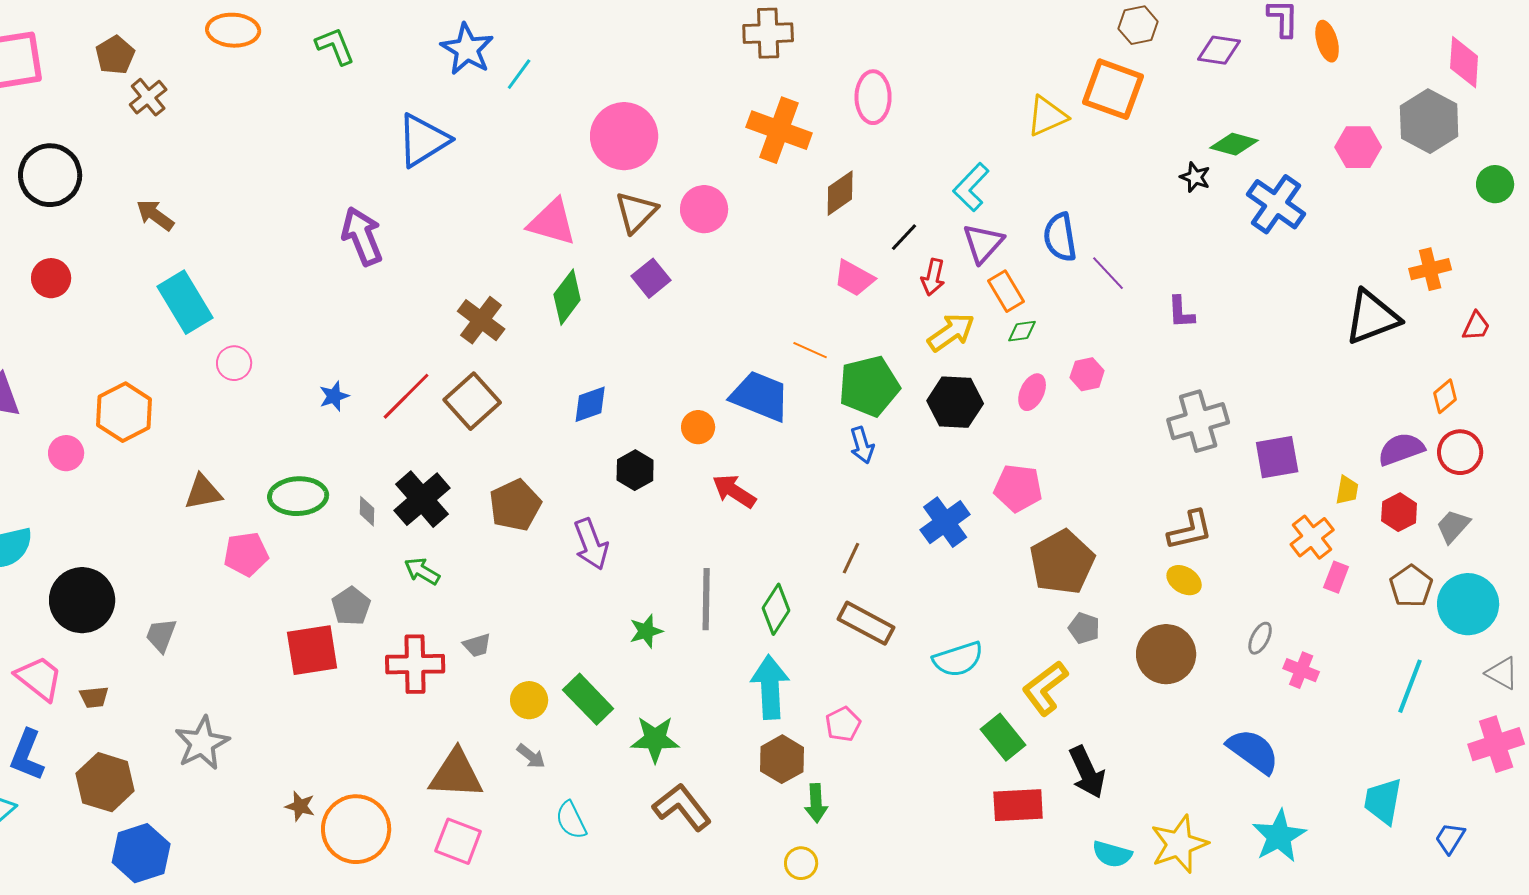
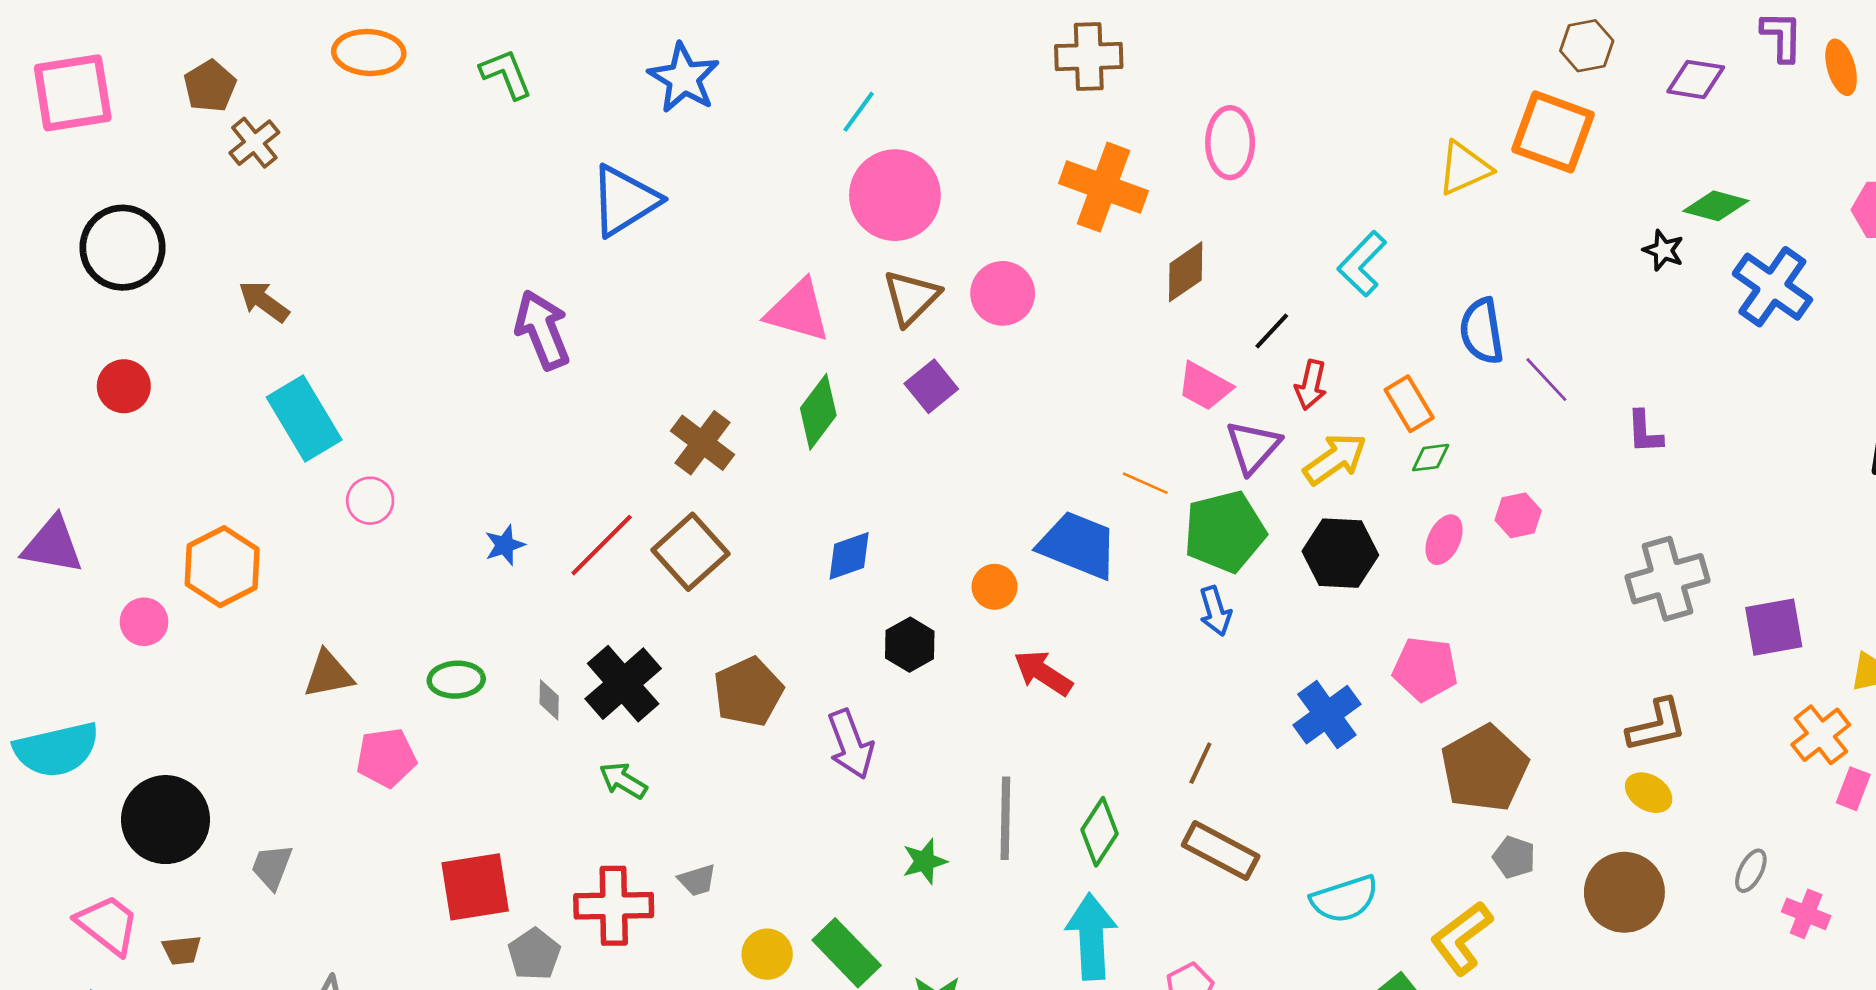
cyan line: (519, 74) -> (859, 112), moved
purple triangle: (983, 243) -> (1253, 447), moved
green ellipse: (298, 496) -> (456, 680), size x0.7
gray pentagon: (351, 606) -> (534, 954), moved

